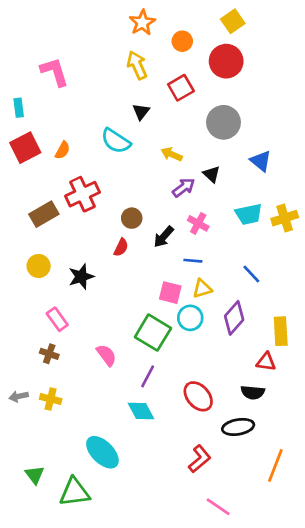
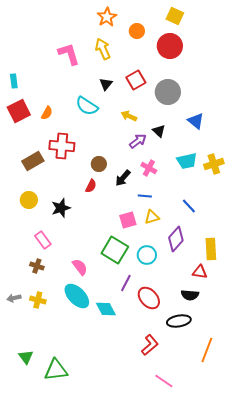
yellow square: (233, 21) -> (175, 16), turned -30
pink L-shape: (55, 72) -> (69, 54), moved
red square: (181, 88) -> (136, 80), moved
red cross: (82, 194) -> (62, 146), turned 30
pink square: (170, 293) -> (128, 220), turned -30
cyan circle: (190, 318) -> (147, 255), moved
purple line: (148, 376) -> (126, 283), moved
cyan ellipse: (102, 452) -> (77, 296), moved

